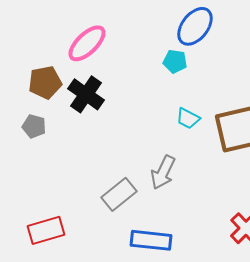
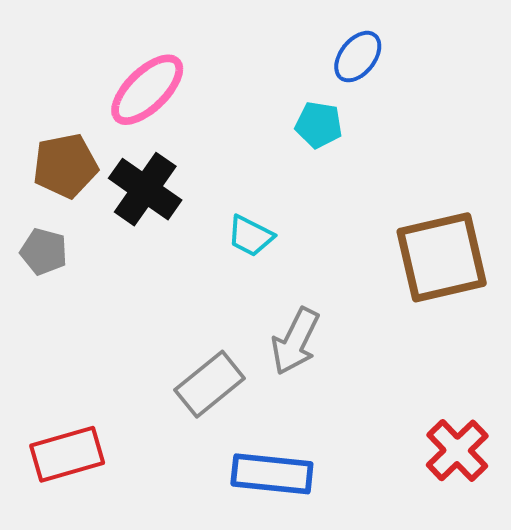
blue ellipse: (195, 26) -> (358, 57), size x0.7
cyan trapezoid: (188, 118) -> (251, 236), moved

